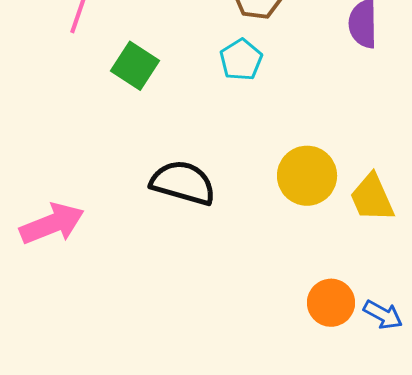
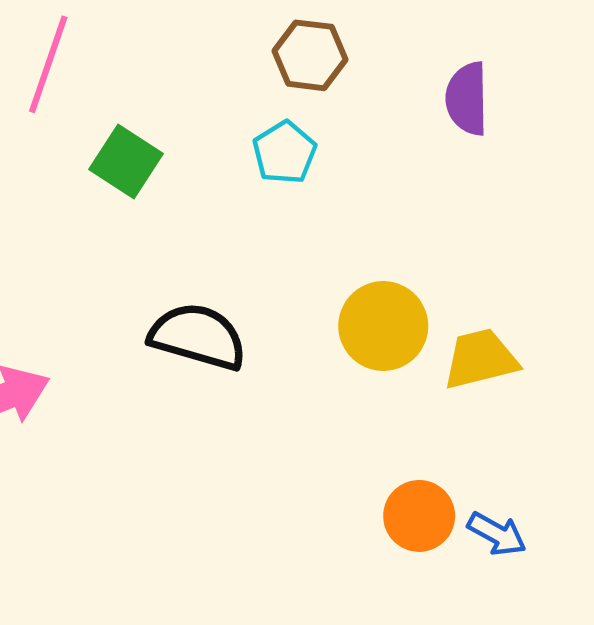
yellow trapezoid: (372, 198) -> (480, 359), turned 100

